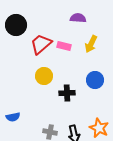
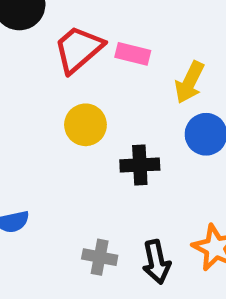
yellow arrow: (91, 44) -> (189, 82), moved

